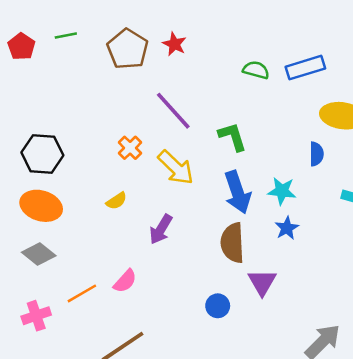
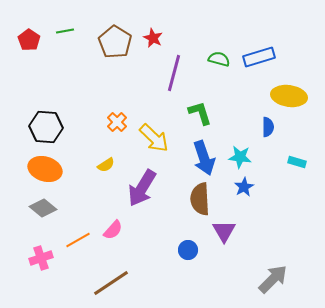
purple line: (173, 111) -> (174, 73), moved, turned 57
purple arrow: (161, 229) -> (142, 188), size x1.5

